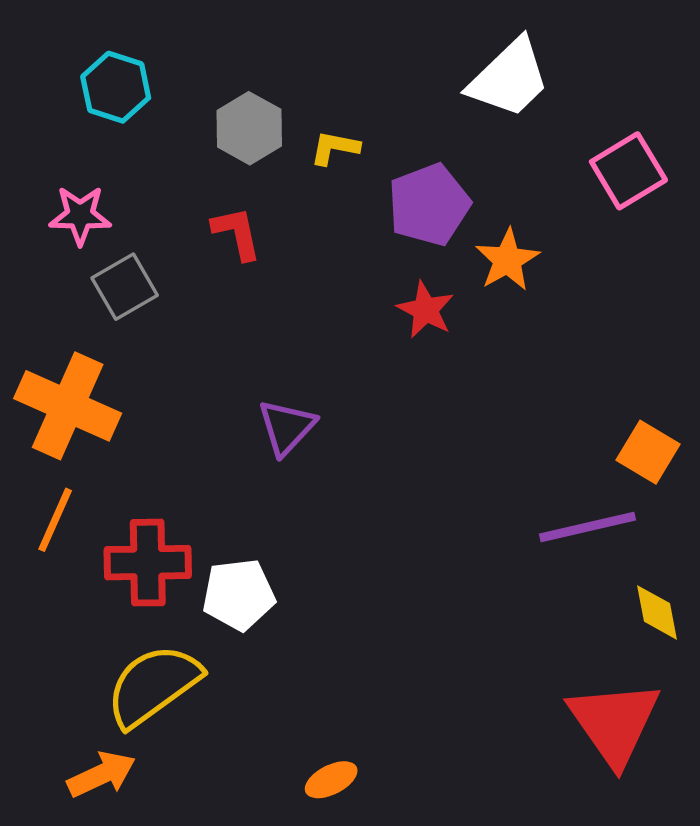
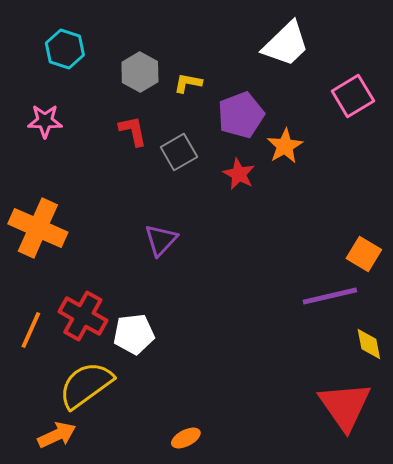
gray square: (125, 287) -> (179, 152), moved
orange line: (55, 520) -> (31, 330), moved
red cross: (148, 563) -> (83, 316), turned 30

